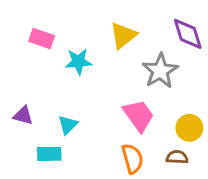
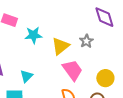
yellow triangle: (123, 35) -> (60, 46), moved
gray star: (160, 71) -> (86, 41), size x0.6

